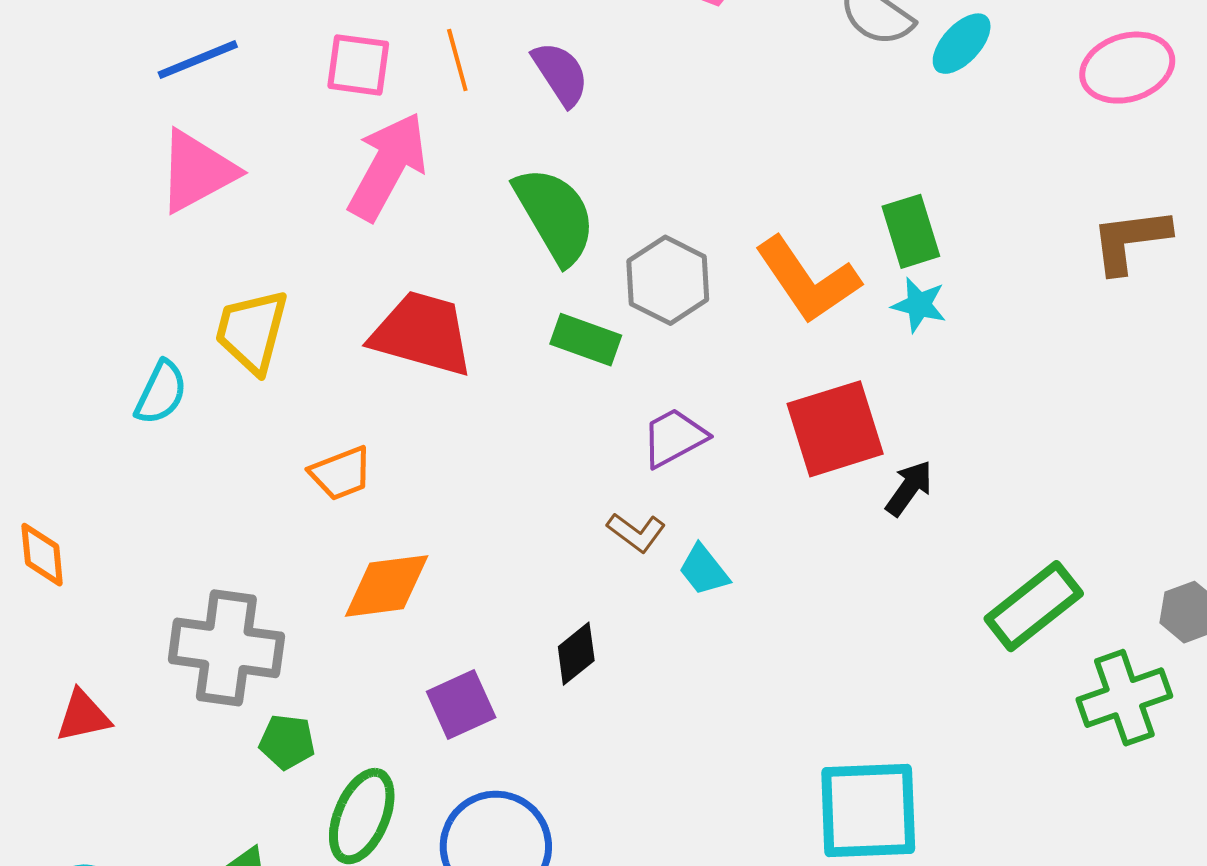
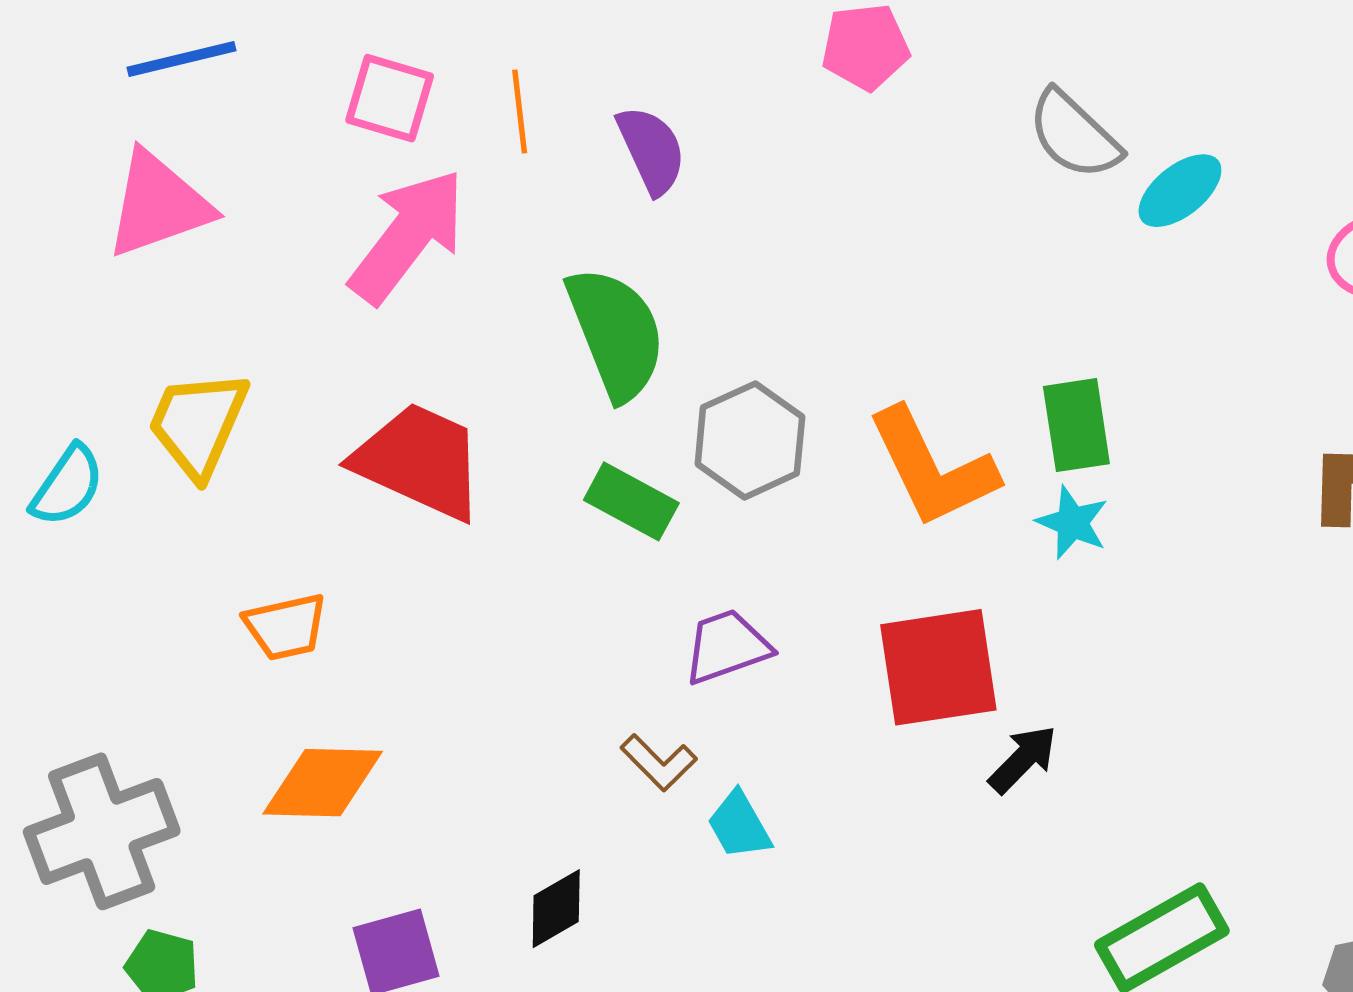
gray cross: (226, 648) -> (102, 831), turned -37

